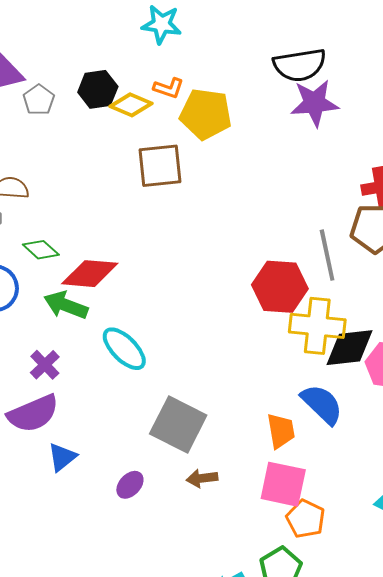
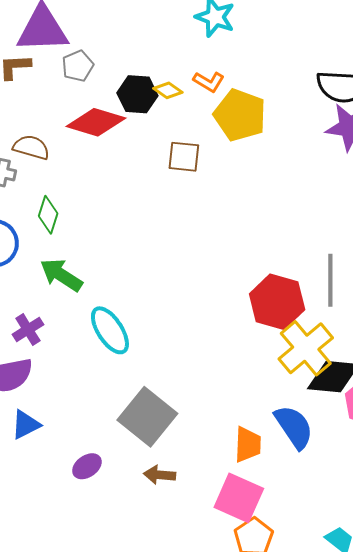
black hexagon: (98, 89) -> (137, 94), moved
yellow diamond: (131, 105) -> (168, 90), size x0.7
brown square: (160, 166) -> (184, 157), size x0.7
green diamond: (41, 250) -> (48, 215), turned 54
red diamond: (90, 274) -> (96, 122), moved
yellow cross: (317, 326) -> (306, 348), turned 32

